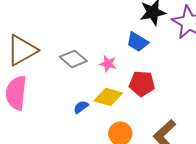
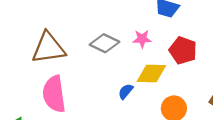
brown triangle: (22, 50) -> (49, 48), turned 36
red pentagon: (142, 84) -> (183, 50), turned 30

